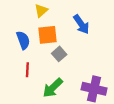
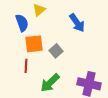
orange square: (47, 35) -> (34, 44), moved
blue semicircle: (23, 40) -> (22, 23), moved

